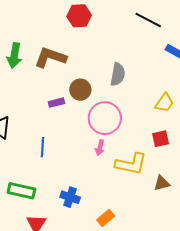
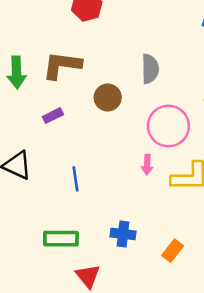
purple rectangle: (56, 103) -> (53, 116), moved
pink circle: (105, 118) -> (168, 126), moved

